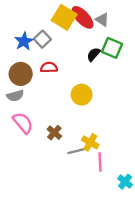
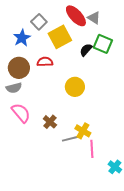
yellow square: (64, 17) -> (60, 37), moved, turned 30
gray square: (42, 39) -> (39, 22), moved

